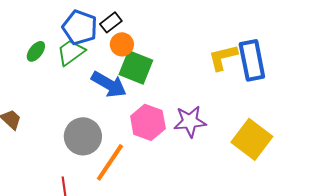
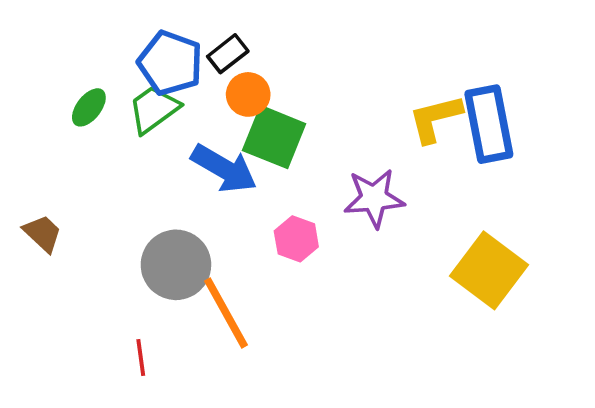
purple star: (190, 121) -> (374, 198), moved
pink hexagon: (148, 122) -> (296, 239), size x0.7
orange line: (110, 162) -> (226, 313), turned -63

